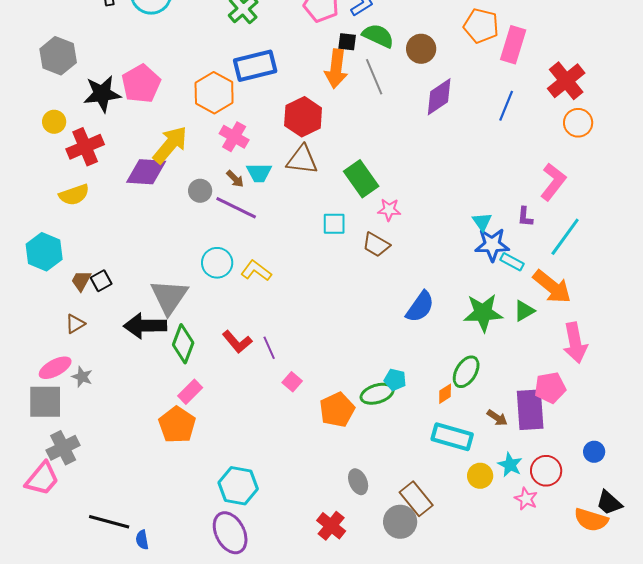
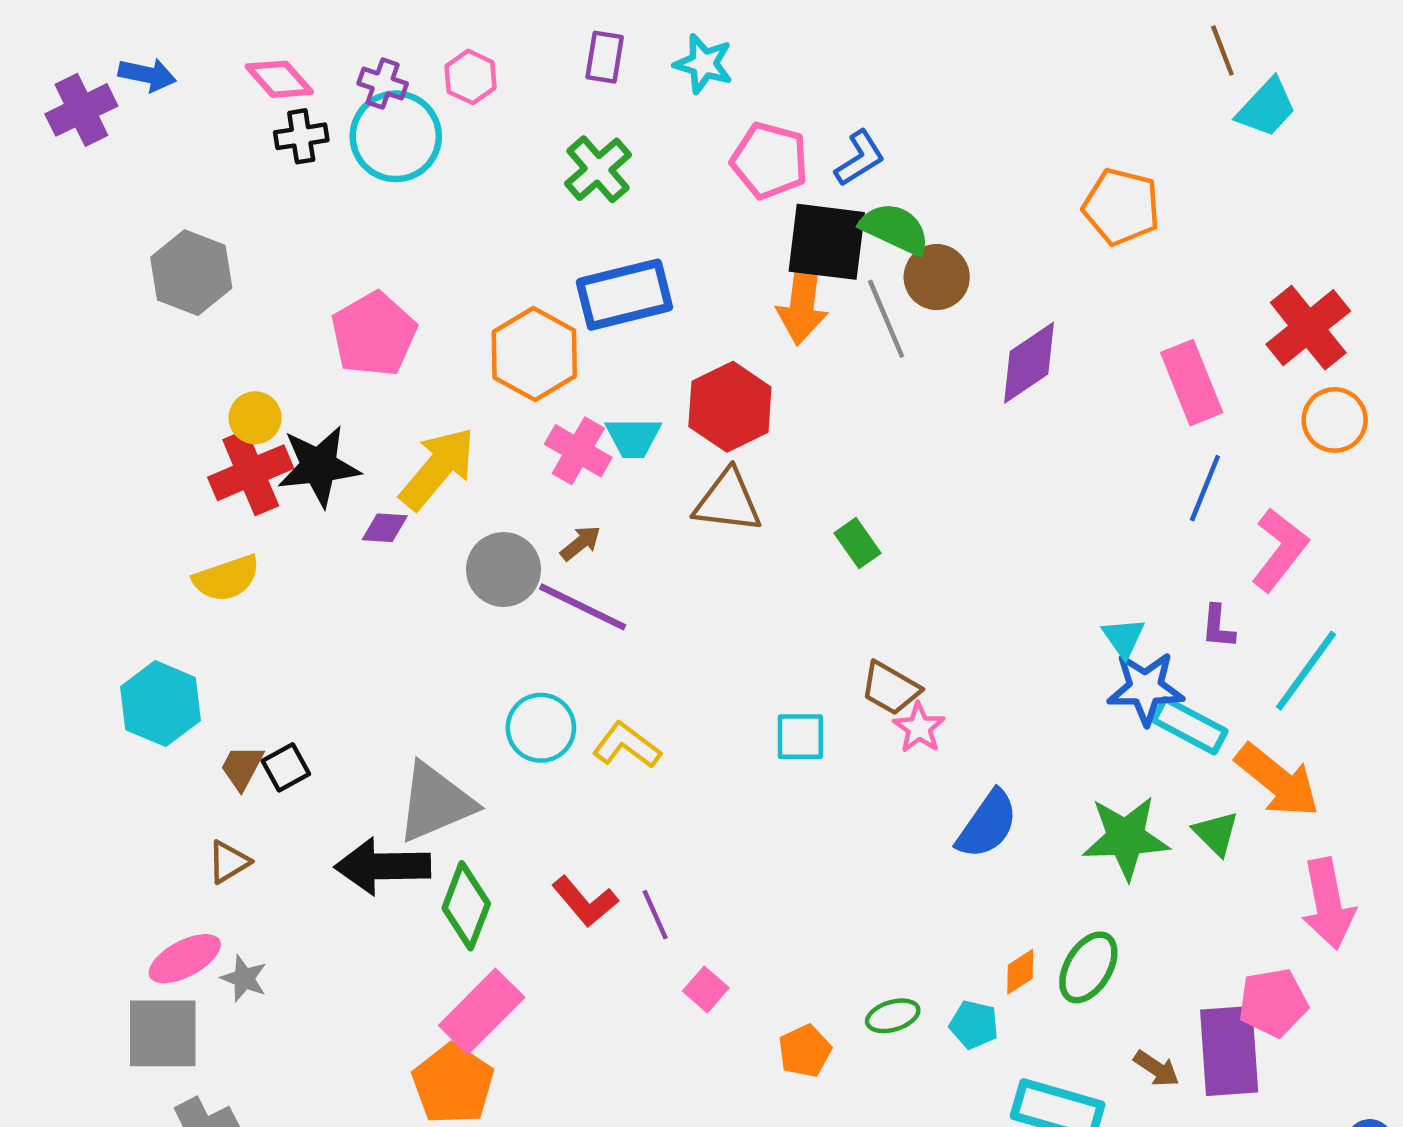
black square: (347, 42) -> (827, 242), size x2.0
pink rectangle: (513, 45) -> (1192, 383), moved, turned -39
brown circle: (421, 49) -> (937, 277), moved
black star: (102, 94) -> (319, 466), moved
blue line: (506, 106) -> (1205, 488), moved
yellow circle: (54, 122) -> (255, 418), moved
purple diamond: (146, 172) -> (385, 528), size x0.5
cyan trapezoid: (259, 173) -> (633, 438), moved
brown arrow: (235, 179) -> (580, 543), turned -84
green rectangle: (361, 179) -> (857, 543), size x0.6
gray circle: (200, 191) -> (504, 569), size x1.4
pink star: (389, 210) -> (919, 728), moved, turned 30
cyan square: (334, 224) -> (800, 737), moved
cyan rectangle: (512, 262) -> (1190, 726), size x1.4
gray triangle: (169, 297) -> (435, 803), turned 33
green triangle: (524, 311) -> (1216, 833), turned -45
cyan pentagon: (395, 380) -> (974, 1025), moved
pink rectangle: (190, 392) -> (482, 1011), size x1.5
green ellipse: (377, 394) -> (893, 1016), size x0.7
orange diamond: (445, 394) -> (1020, 972), moved
orange pentagon: (337, 410) -> (805, 1051), size x0.7

